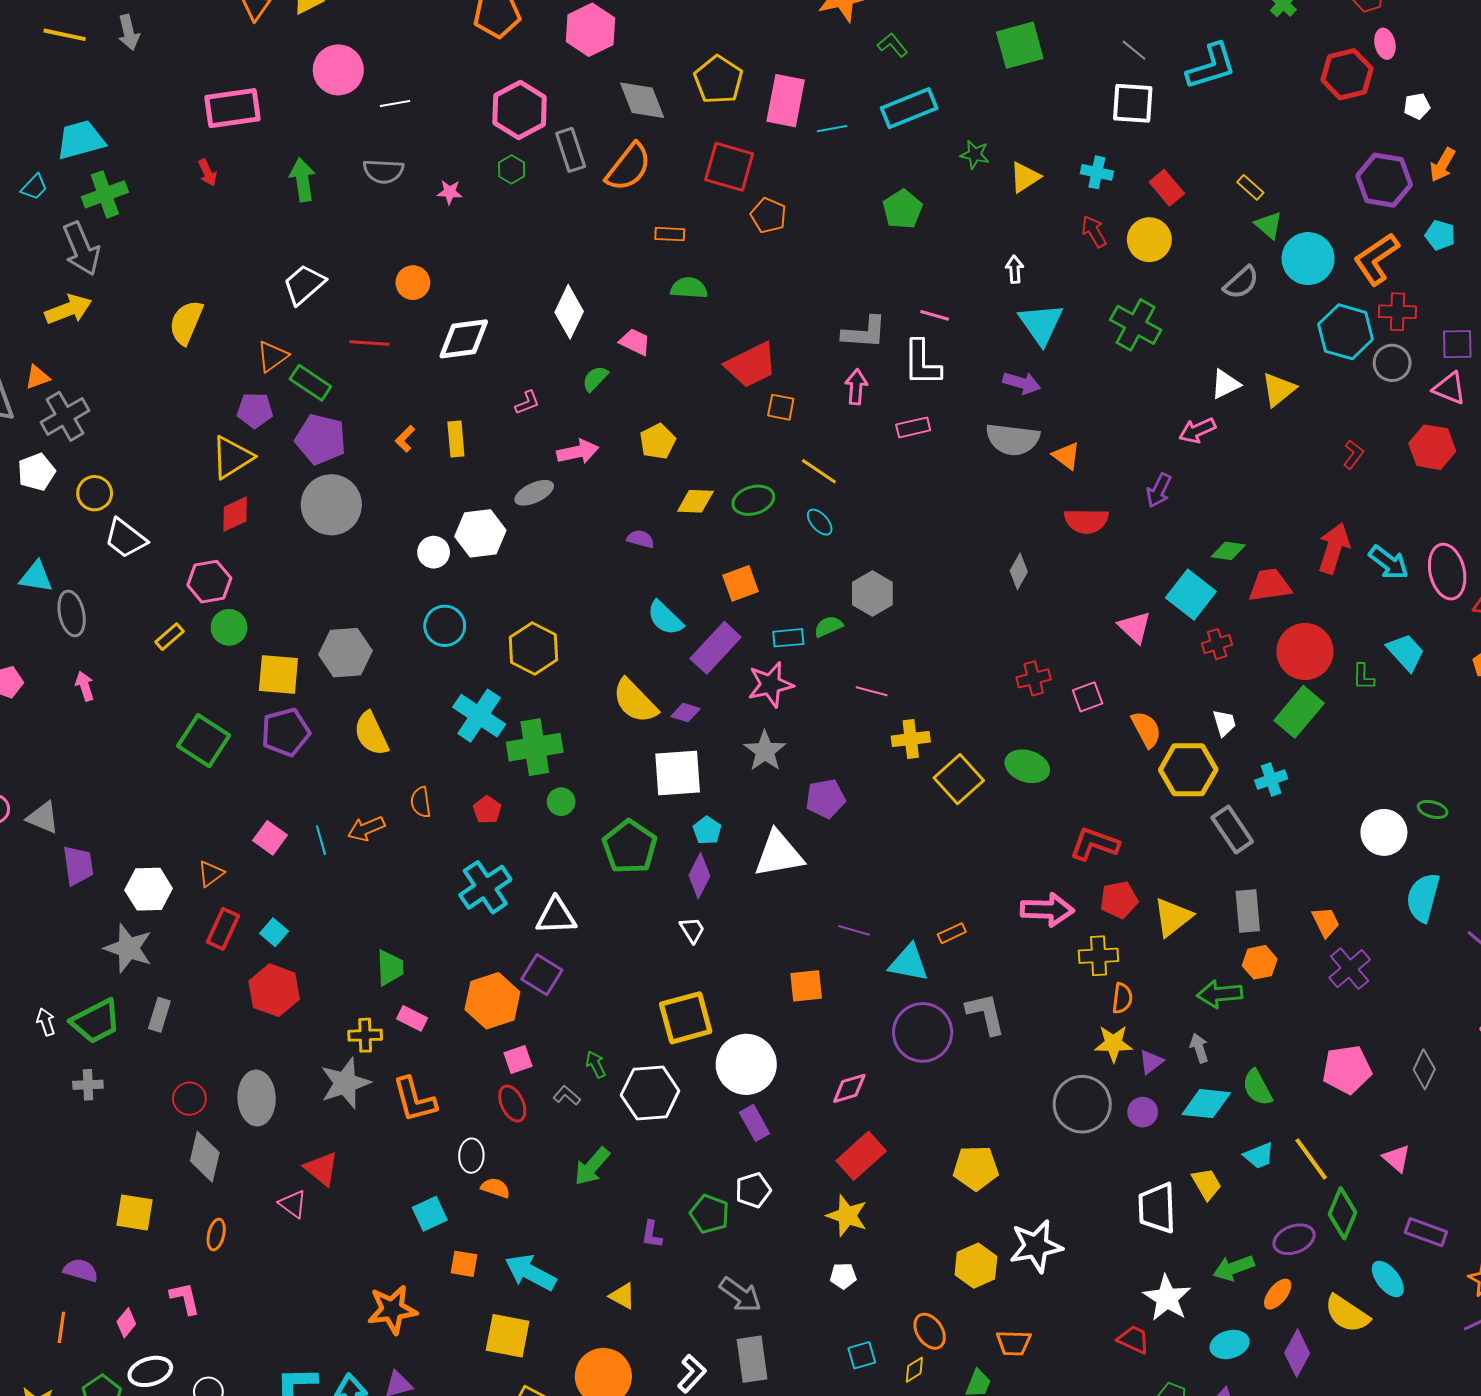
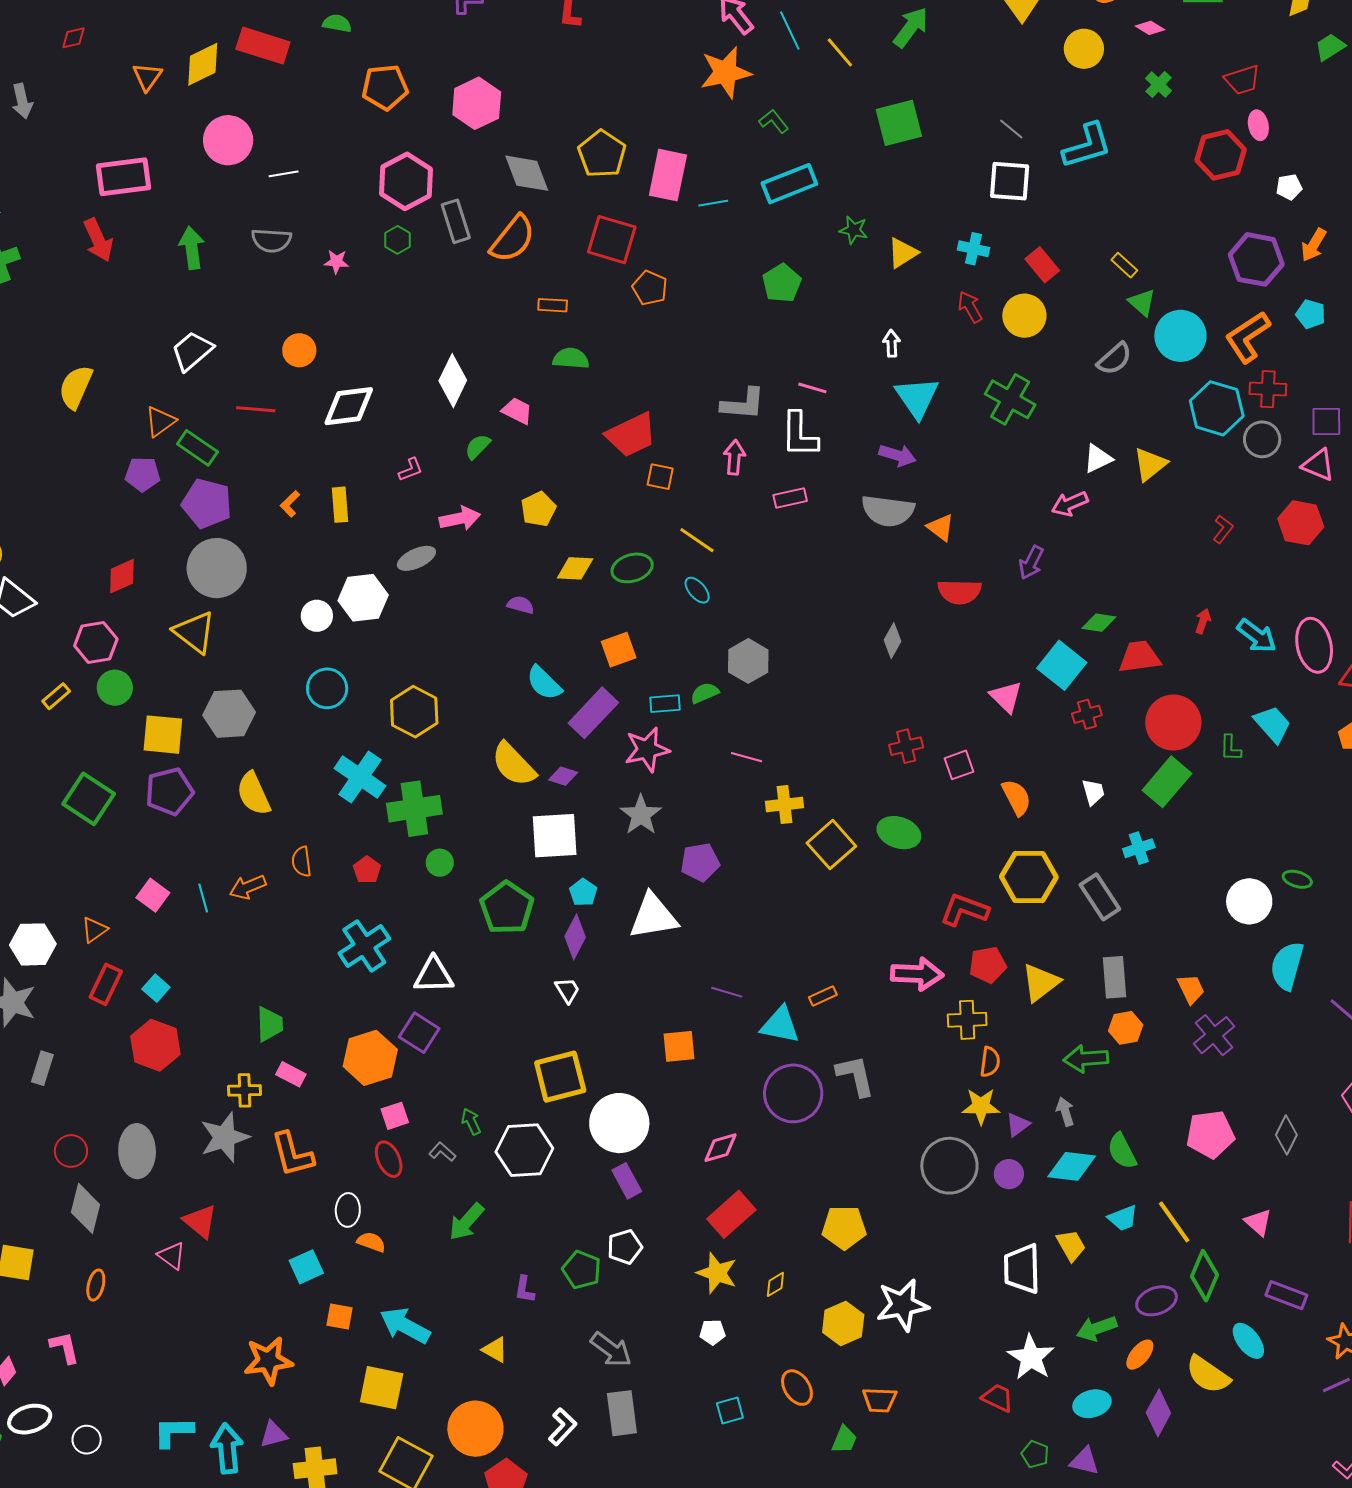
red arrow: (207, 173) -> (98, 240), size x1.6
yellow triangle: (232, 457) -> (194, 632), moved, turned -51
red arrow: (1334, 548) -> (1203, 621), size x0.5
yellow hexagon: (1188, 770) -> (1029, 877), moved
yellow diamond: (914, 1370) -> (775, 1284), moved

